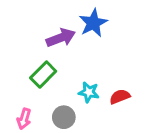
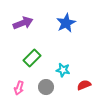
purple arrow: (61, 38) -> (23, 23), moved
red semicircle: (120, 97) -> (84, 85), moved

